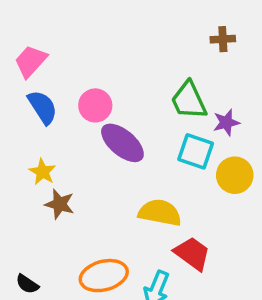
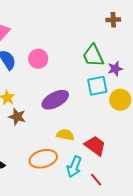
purple ellipse: (122, 143) -> (55, 100), moved, turned -68
cyan square: (196, 151) -> (97, 86), turned -30
yellow semicircle: (160, 213) -> (65, 135), moved, size x0.7

